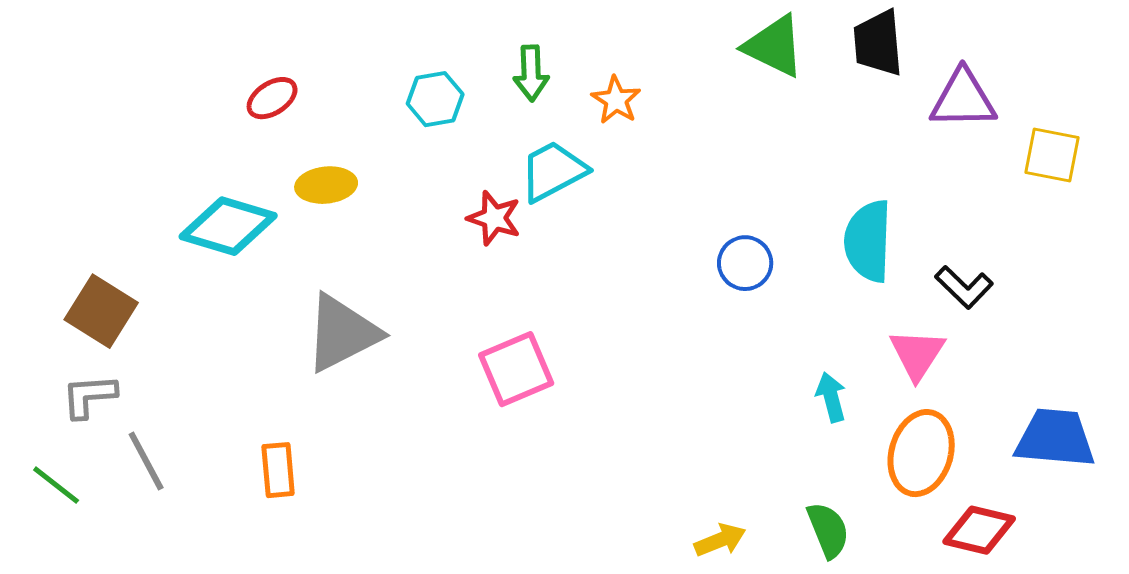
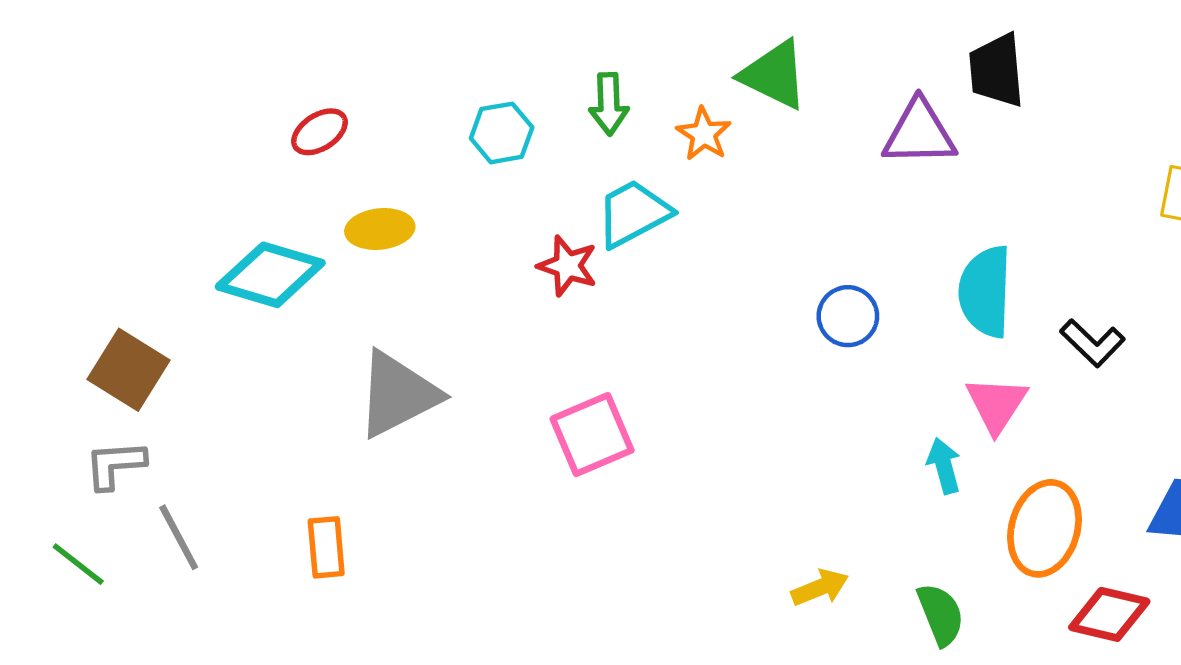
green triangle: (774, 46) -> (774, 75), moved
purple triangle: (963, 99) -> (919, 133), moved
pink triangle: (917, 354) -> (996, 404), moved
yellow arrow: (720, 540) -> (820, 588), moved

